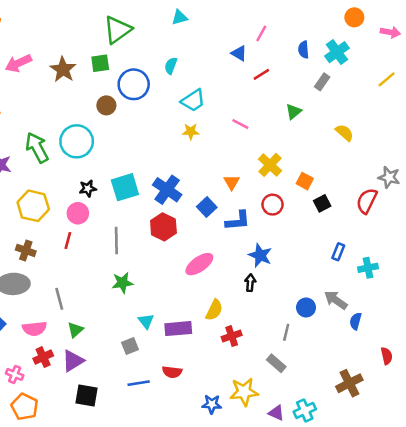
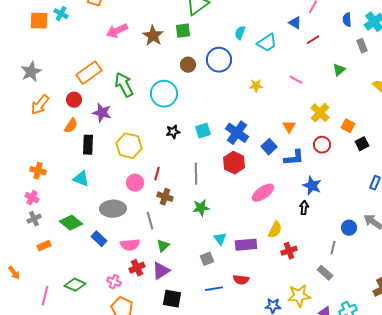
gray rectangle: (322, 82) -> (362, 46), turned -56
blue circle: (134, 84) -> (219, 60), moved
cyan trapezoid: (193, 100) -> (267, 43), moved
green arrow: (37, 148) -> (124, 85), moved
cyan square: (125, 187) -> (203, 131), size x0.7
pink circle: (78, 213) -> (135, 183), moved
brown cross: (26, 250) -> (165, 197), moved

